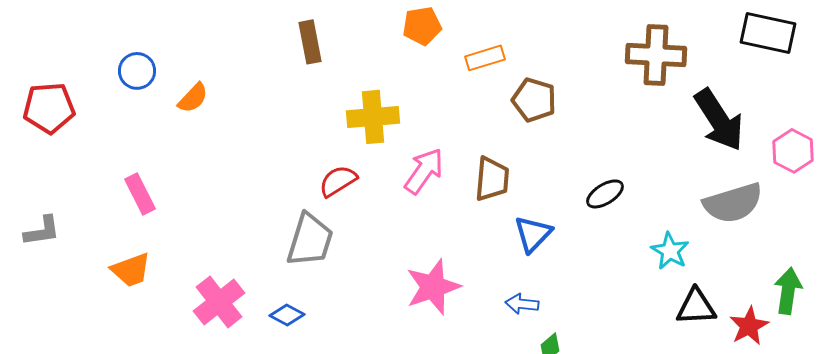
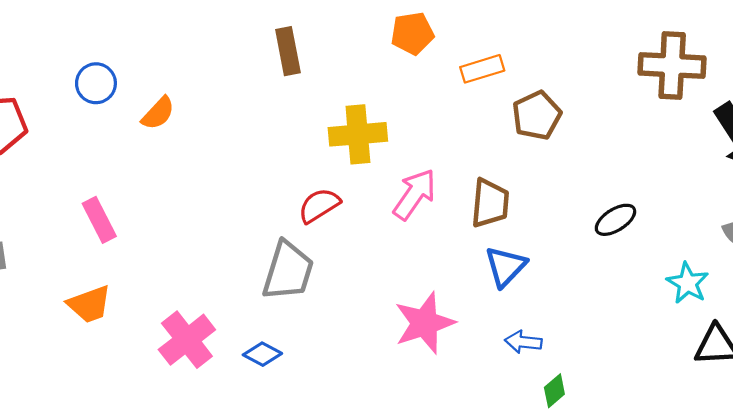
brown pentagon: (534, 100) -> (537, 115), turned 30
blue triangle: (533, 234) -> (506, 266), moved

